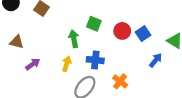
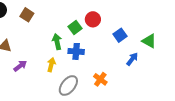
green square: (94, 24) -> (75, 27), turned 32
red circle: (122, 31) -> (93, 19), moved
blue cross: (95, 60) -> (76, 51), moved

